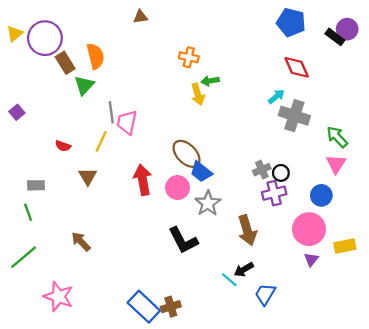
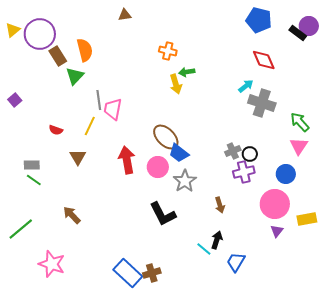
green line: (28, 212) -> (34, 180), moved, turned -35
brown arrow: (247, 230) -> (220, 205), size x0.6
black arrow: (244, 270) -> (217, 240), turned 138

